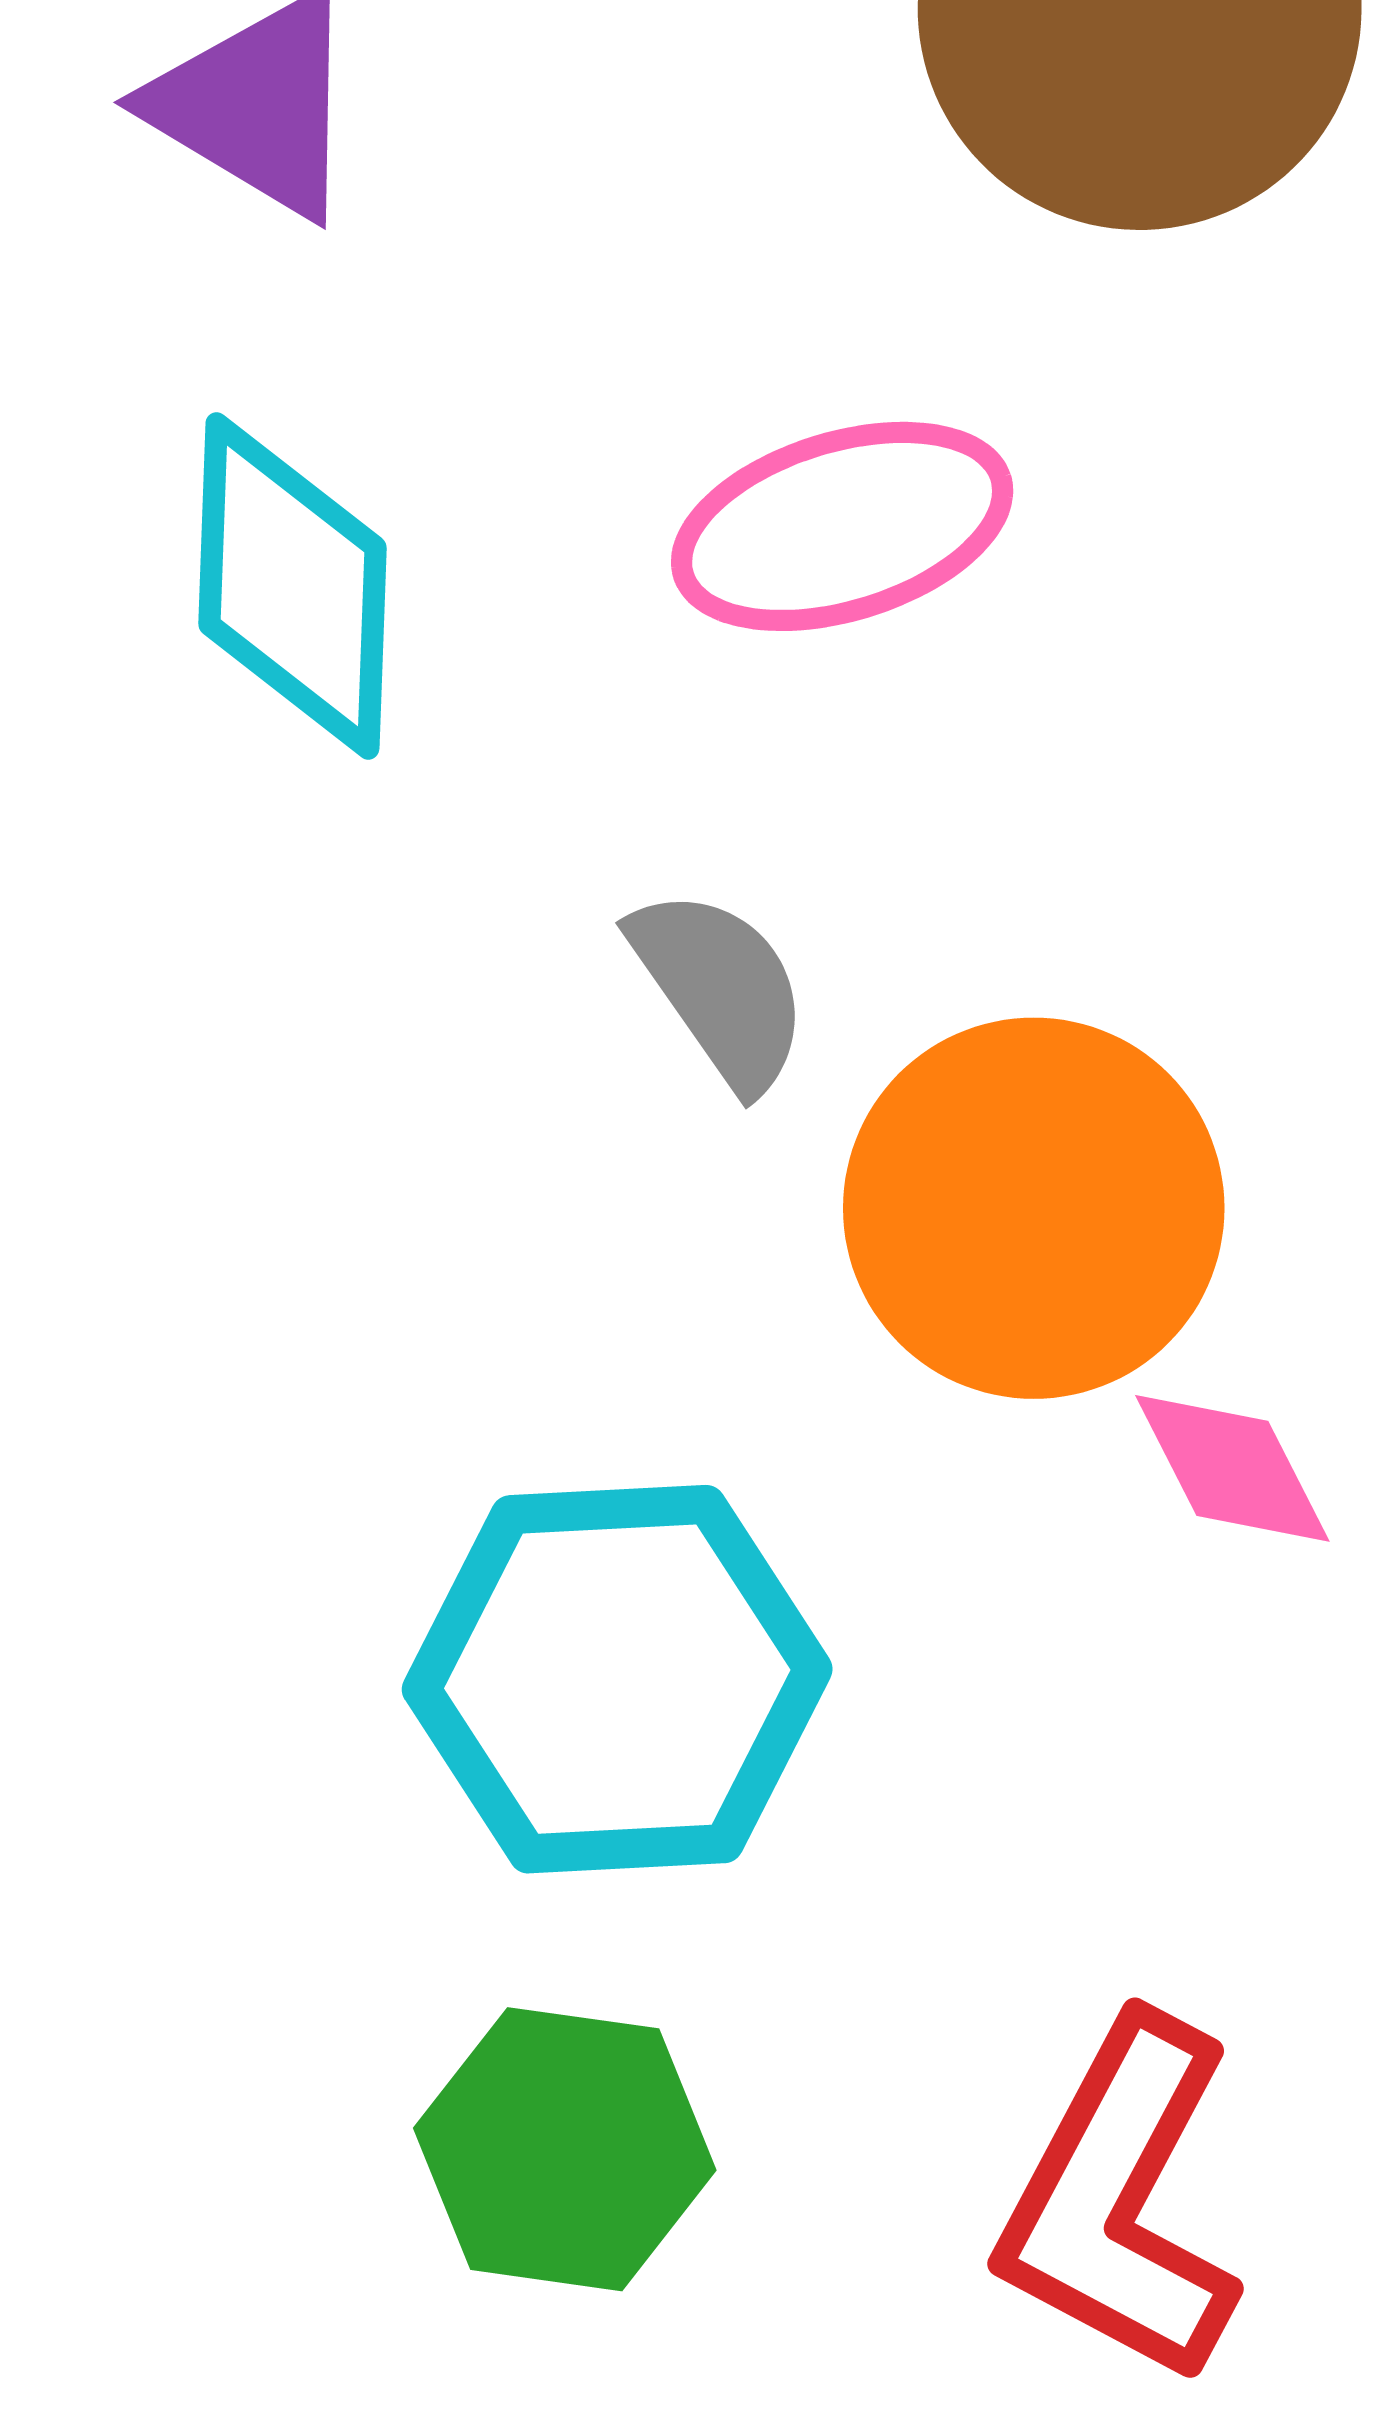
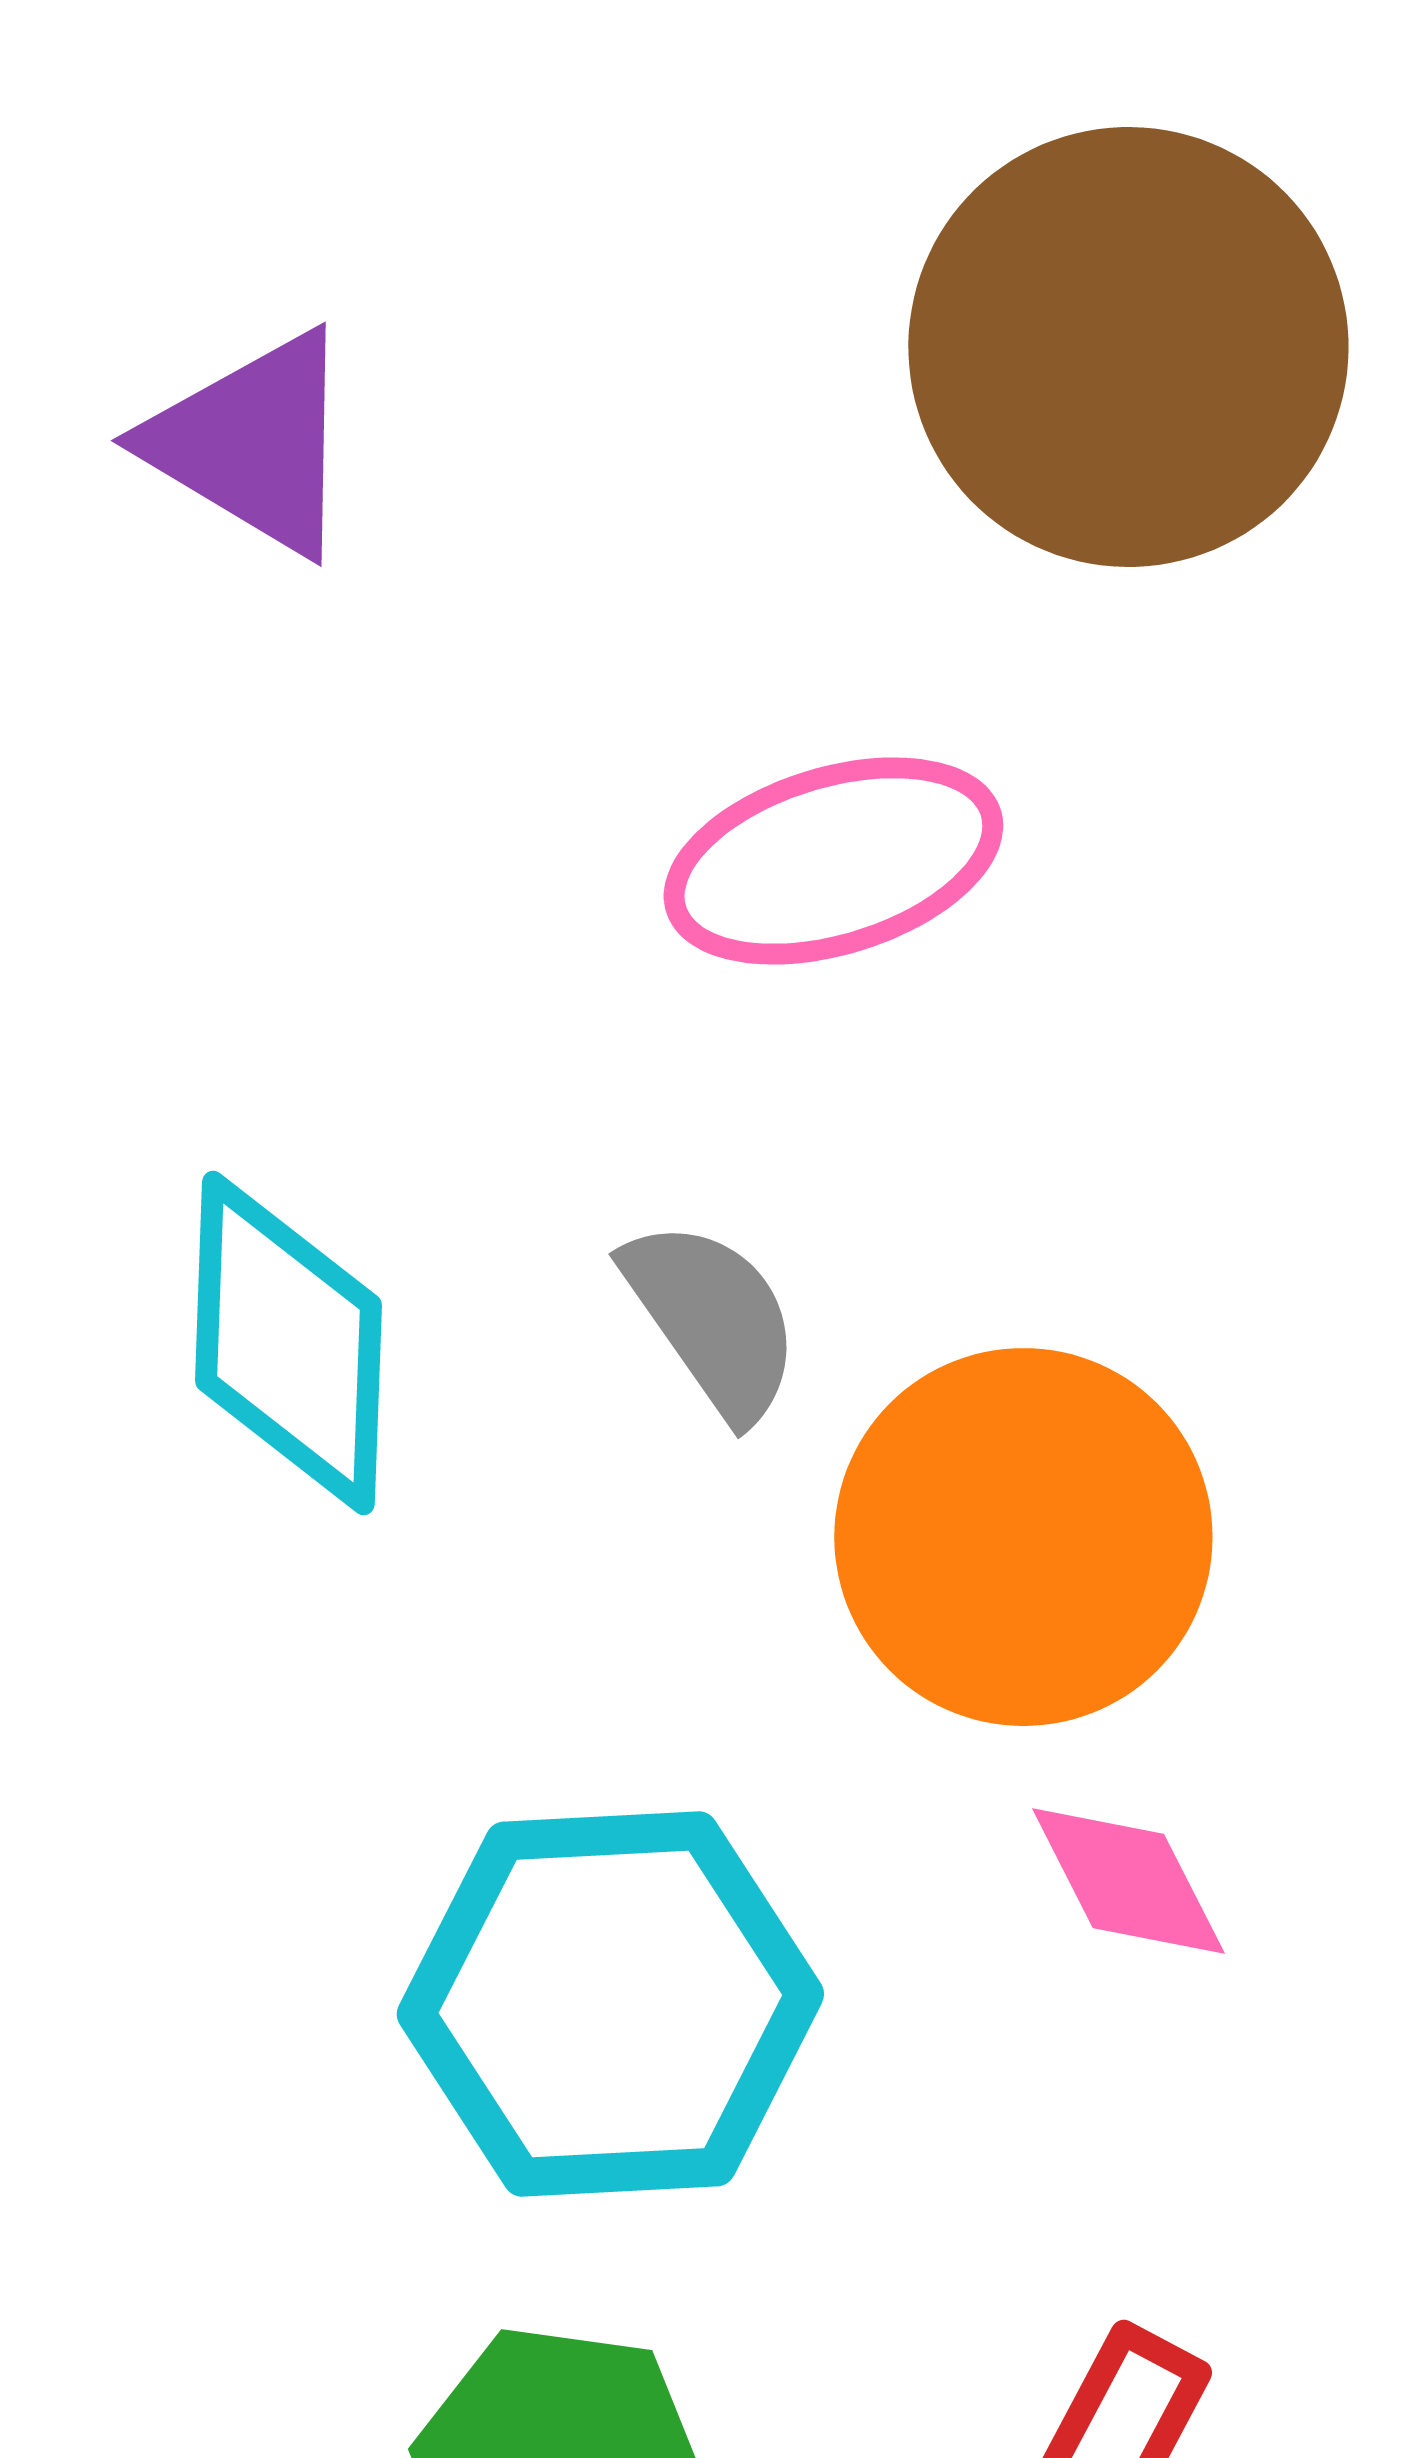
cyan diamond: (292, 586) -> (288, 1343), moved
pink diamond: (1232, 1468) -> (1128, 1881), moved

